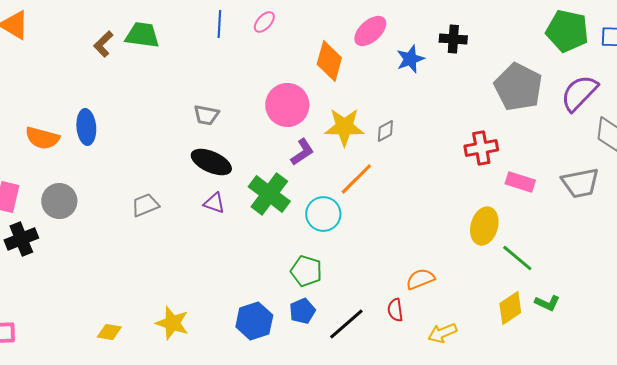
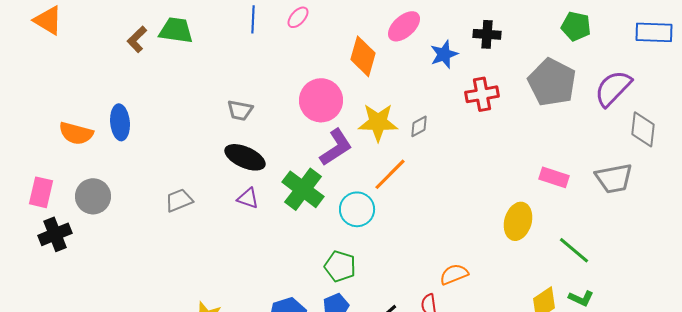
green pentagon: (567, 31) -> (576, 26), moved, size x0.7
red cross: (481, 148) -> (482, 94), moved
purple L-shape: (302, 152) -> (336, 147), size x1.4
green line: (517, 258) -> (574, 250), moved

